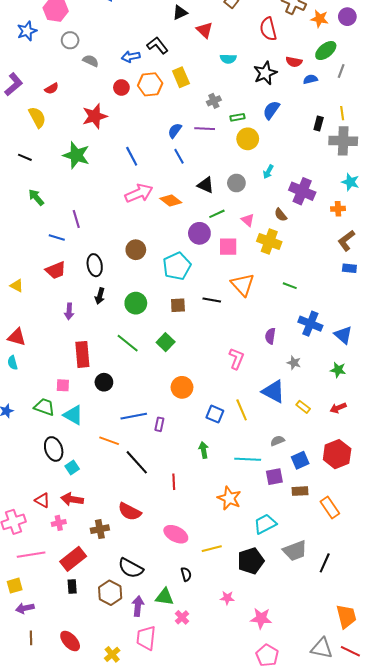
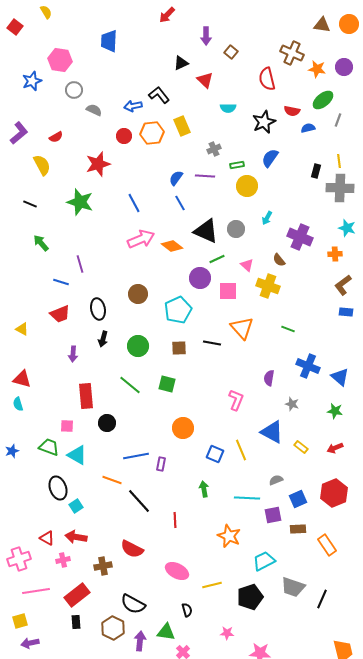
black triangle: (206, 185) -> (206, 231), size x1.5
green square: (166, 342) -> (167, 384), turned -30
gray trapezoid: (295, 551) -> (293, 587), turned 40

